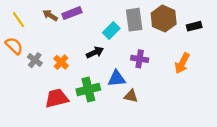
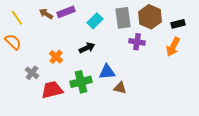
cyan rectangle: (111, 31) -> (95, 21), moved
purple cross: (140, 59) -> (137, 42), moved
gray cross: (35, 60) -> (32, 73), moved
orange arrow: (182, 63) -> (173, 47), moved

